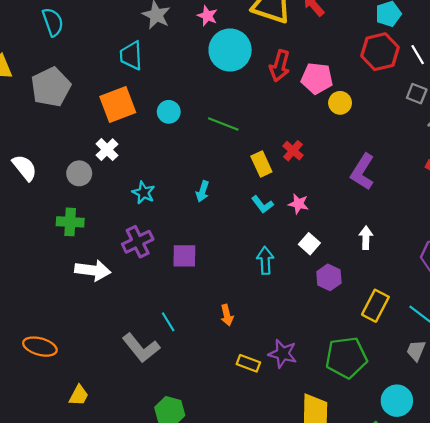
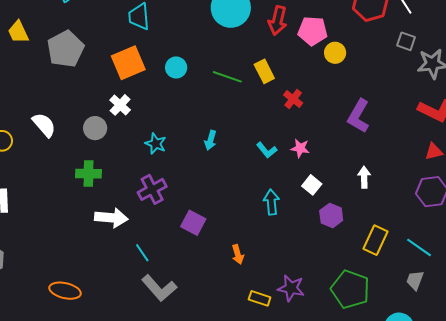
yellow rectangle: (261, 164) -> (264, 71), moved
purple square: (184, 256) -> (193, 223), moved, turned 30
cyan line: (168, 322) -> (142, 253), moved
green pentagon: (346, 358) -> (350, 289), turned 30

